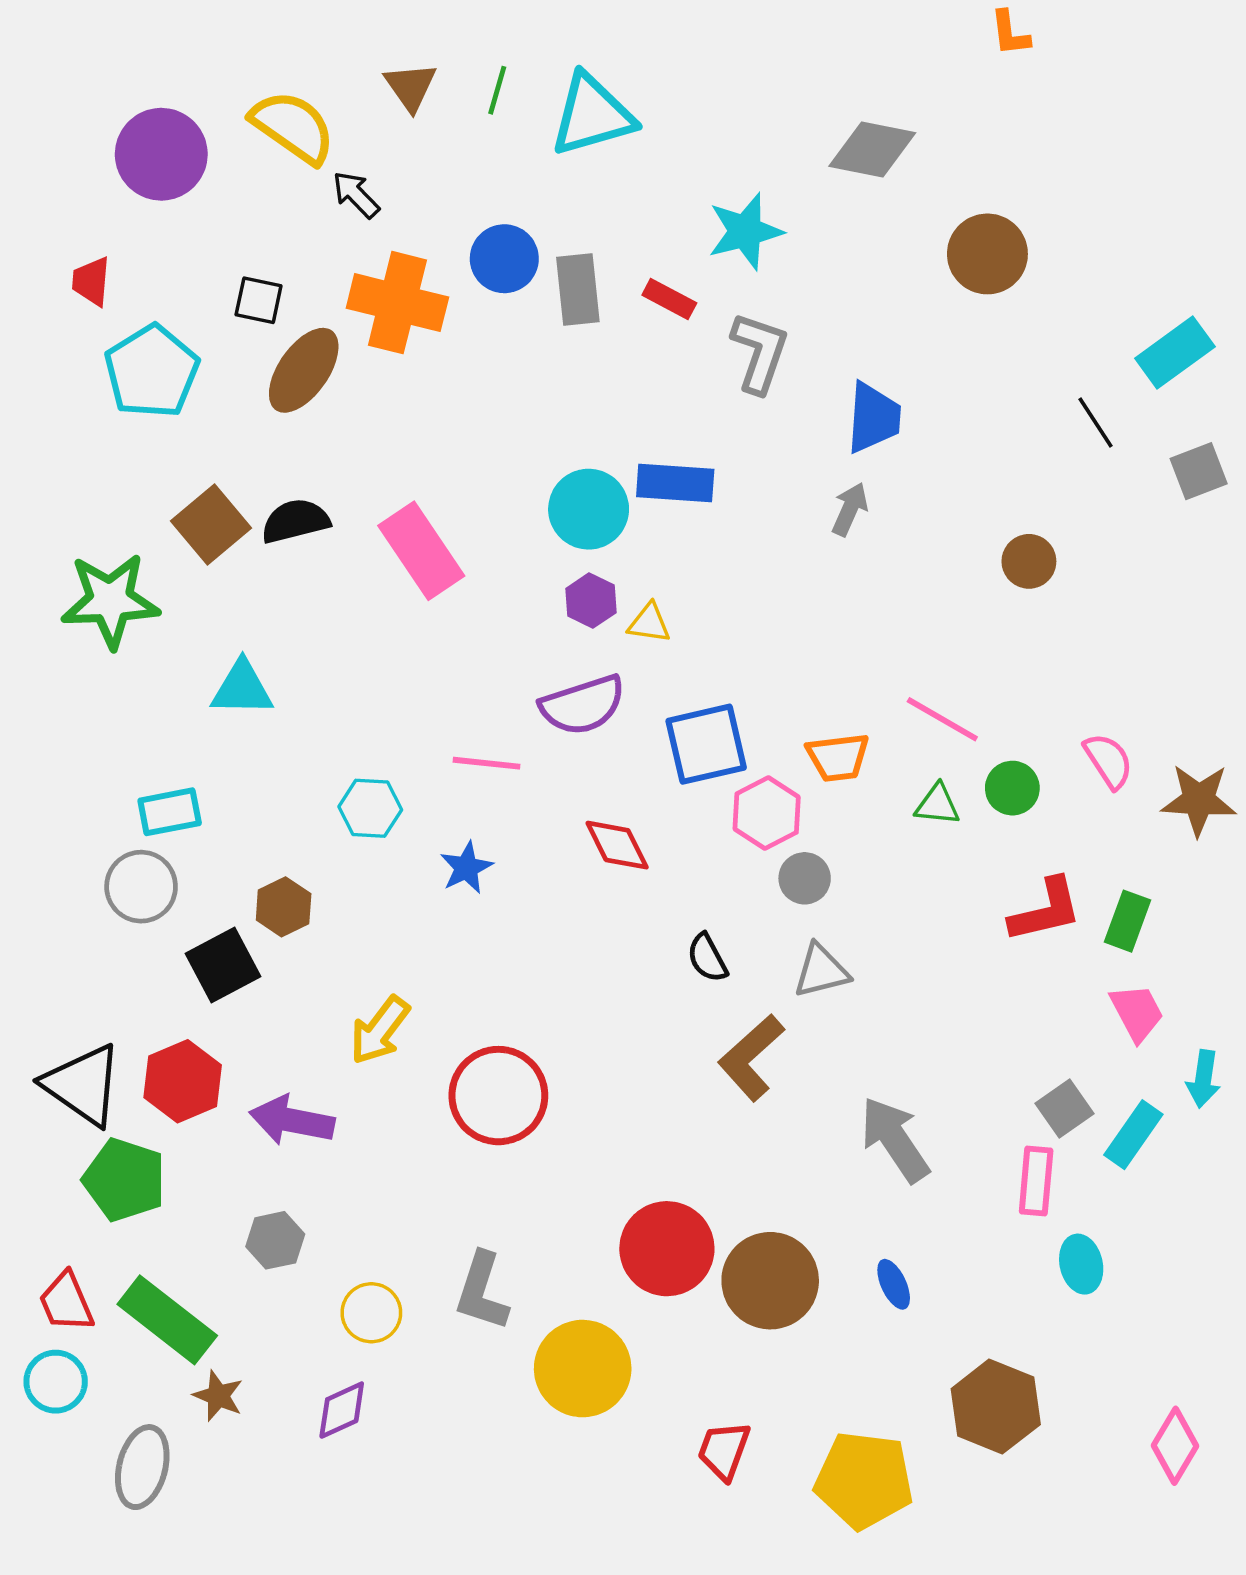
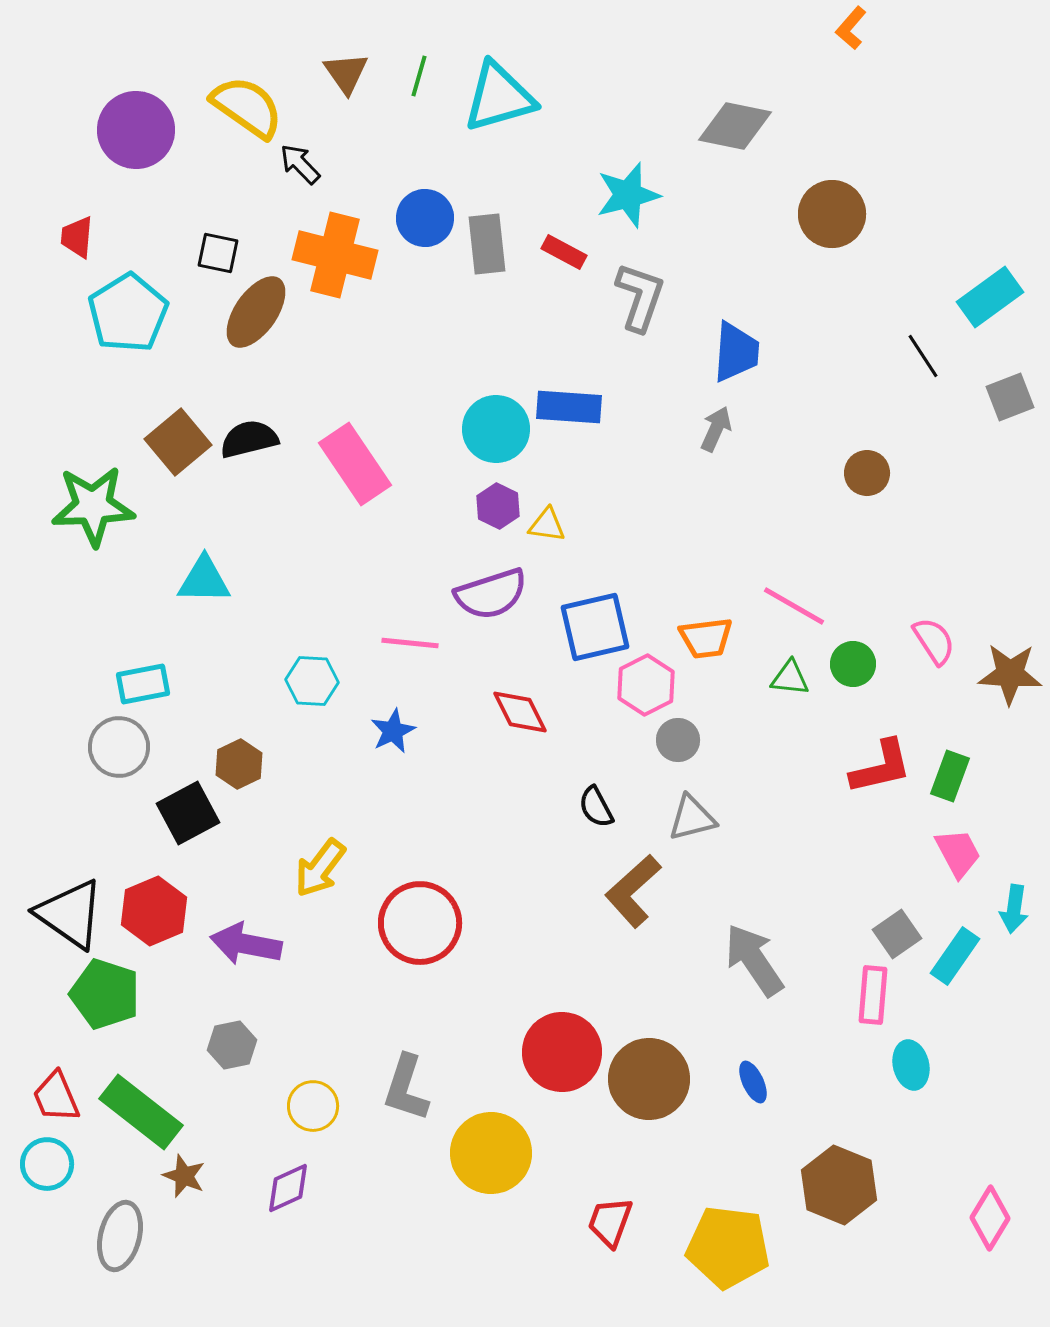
orange L-shape: (1010, 33) -> (851, 28), turned 48

